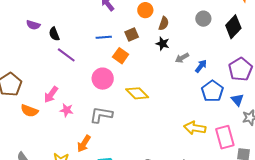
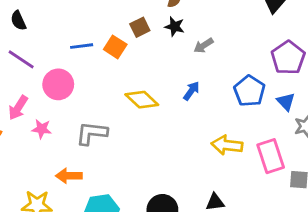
brown square: (132, 35) -> (140, 27), moved
blue line: (104, 37) -> (82, 46), moved
purple line: (66, 55) -> (21, 59), moved
blue arrow: (201, 66) -> (191, 91), moved
pink circle: (103, 79) -> (58, 84), moved
orange arrow: (84, 144) -> (69, 176), turned 60

